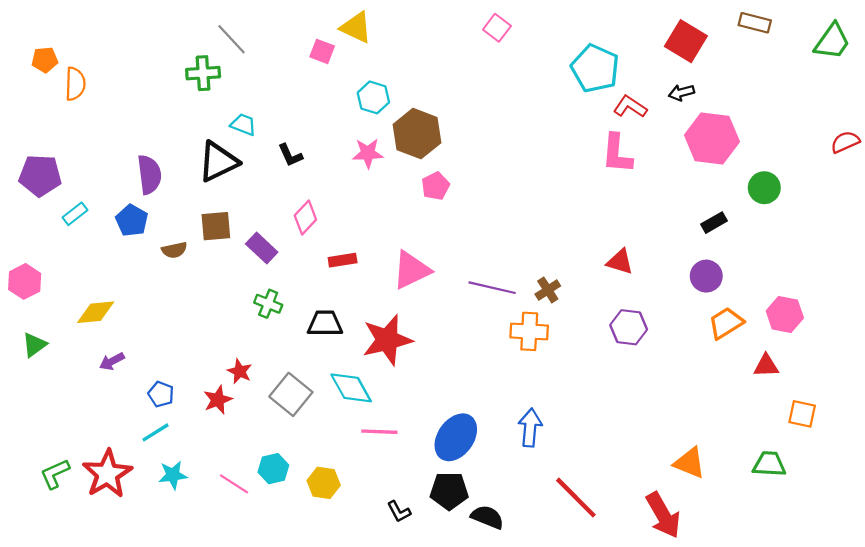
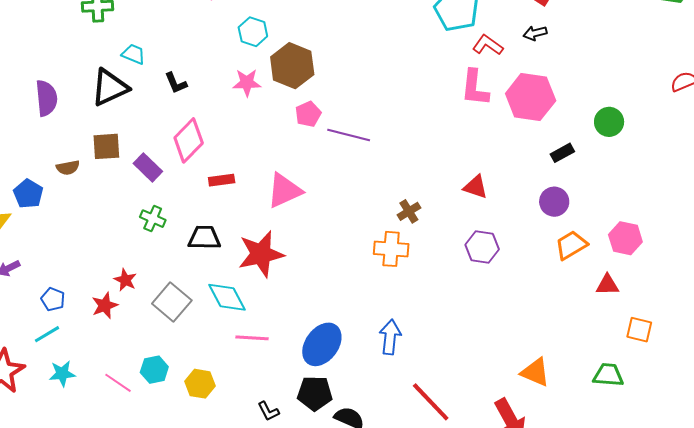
pink hexagon: (712, 138) -> (531, 97), moved
pink diamond: (305, 217) -> (189, 140), size x1.4
blue pentagon: (132, 220) -> (28, 194), moved
purple line: (492, 288) -> (349, 135), moved

